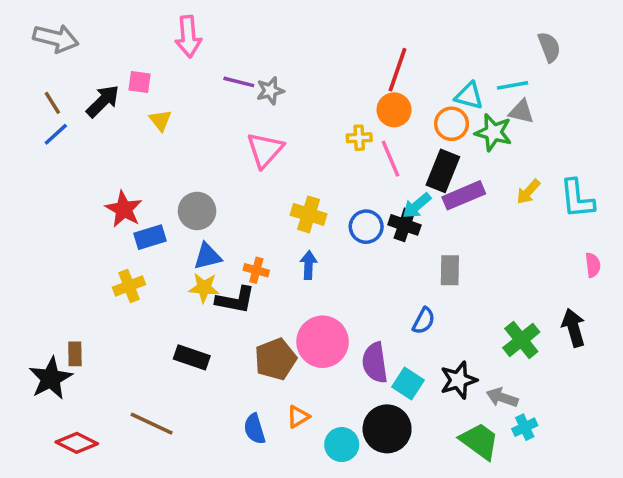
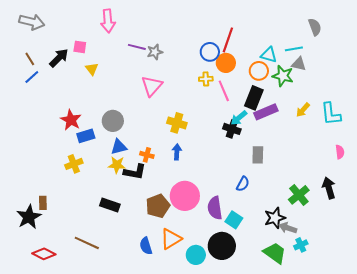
blue circle: (366, 227) -> (210, 52), moved
black star: (459, 380) -> (275, 218), moved
orange triangle: (298, 417) -> (171, 239), size x1.6

